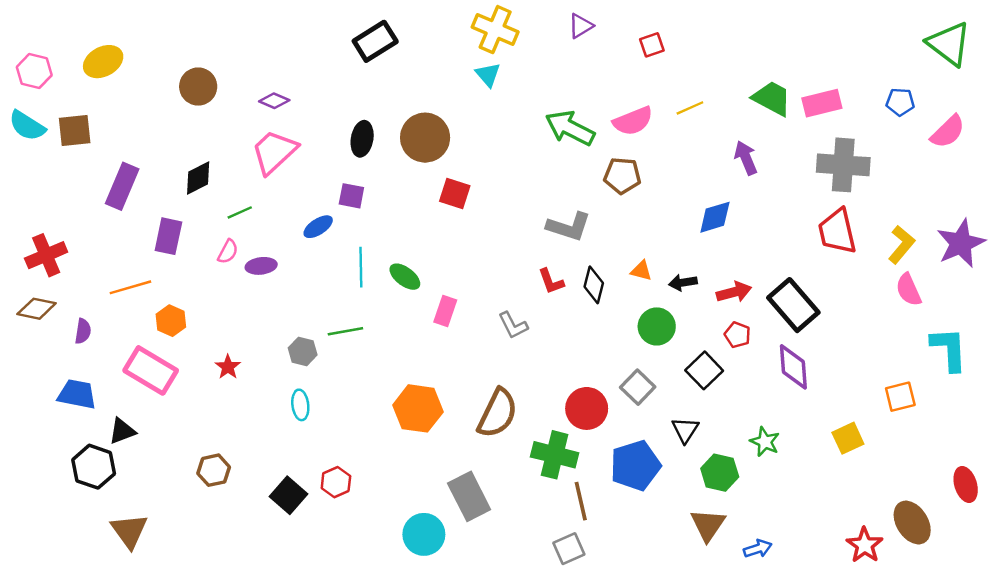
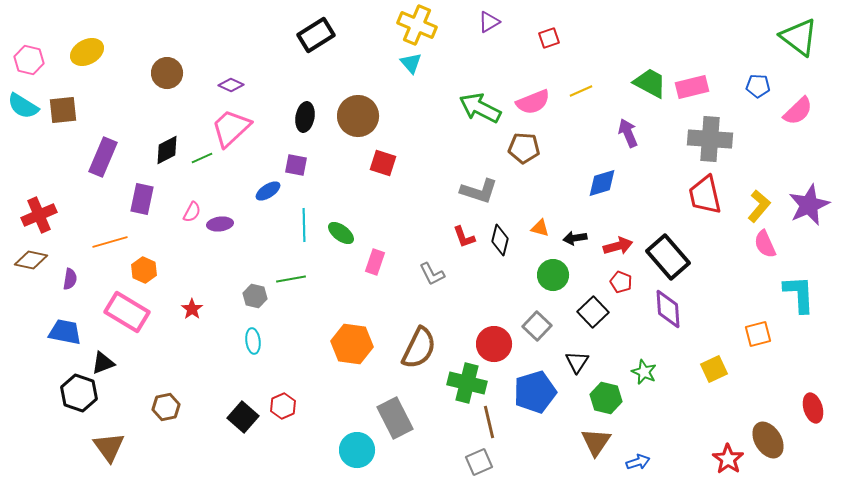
green line: (240, 212) -> (202, 158), moved
brown hexagon: (214, 470) -> (166, 407), moved

